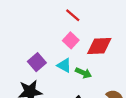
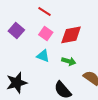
purple square: (37, 62) -> (16, 30), moved
green arrow: (83, 73) -> (69, 61), moved

